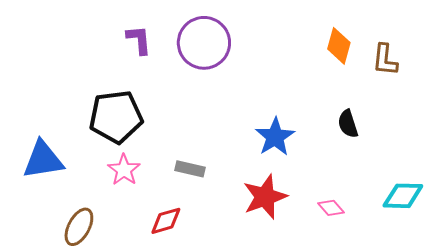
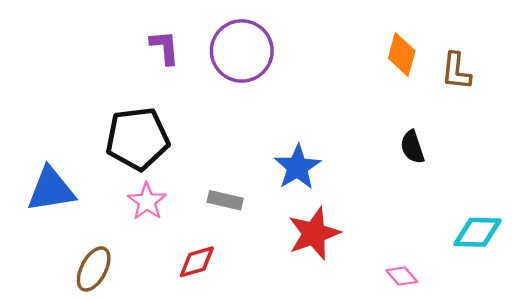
blue star: (275, 137) -> (297, 167), moved
pink diamond: (331, 208) -> (402, 276), moved

